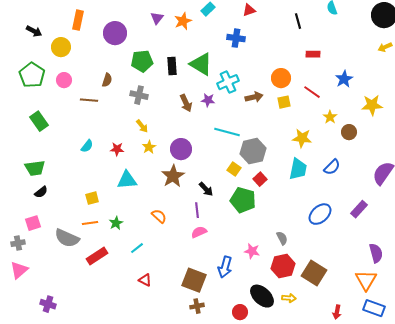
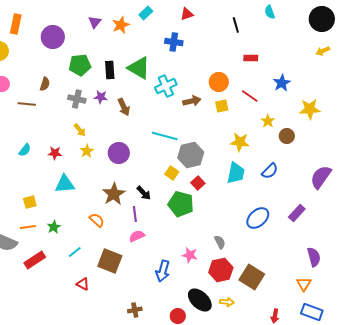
purple star: (208, 100) -> (101, 97), moved
brown star: (173, 176) -> (114, 194), moved
brown square: (194, 280) -> (110, 261), moved
orange triangle: (366, 280) -> (304, 284), size x0.7

